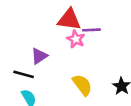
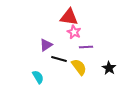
purple line: (91, 30) -> (86, 47), moved
black line: (24, 74) -> (59, 59), moved

